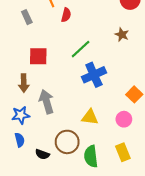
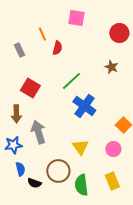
red square: (38, 56) -> (30, 88), turned 30
blue cross: (94, 75) -> (84, 106), turned -30
yellow triangle: (90, 117) -> (80, 147), turned 48
blue semicircle: (20, 140) -> (20, 169), moved

